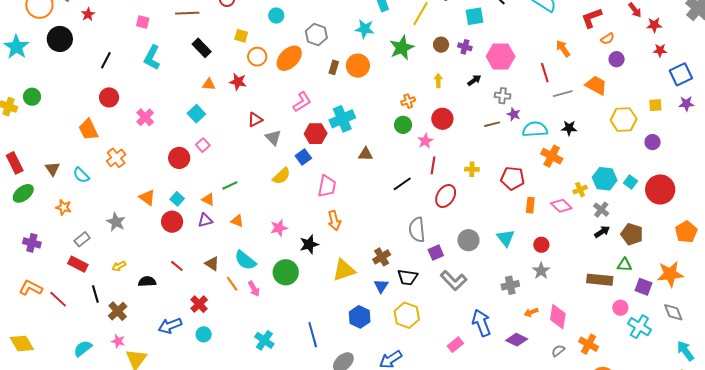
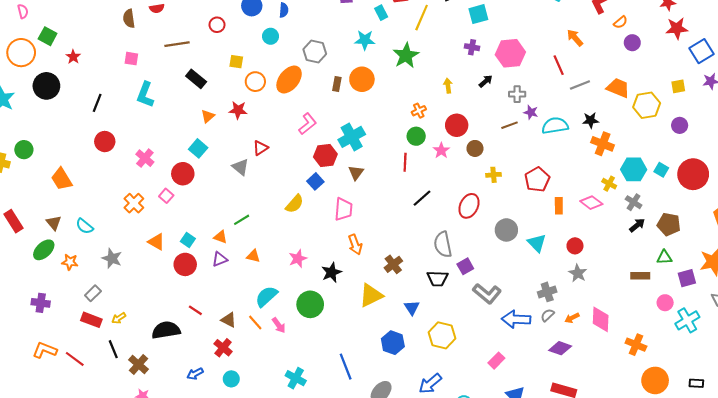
brown circle: (441, 45) -> (475, 148), moved
red star: (660, 50) -> (677, 28), size x1.5
orange triangle: (209, 84) -> (208, 116), turned -40
orange trapezoid: (596, 85) -> (618, 88), moved
orange trapezoid: (88, 129) -> (62, 179), moved
gray triangle: (273, 138) -> (241, 167), moved
pink square: (203, 145) -> (166, 196), moved
brown triangle: (366, 154) -> (356, 173), moved, turned -49
orange cross: (552, 156) -> (603, 144), moved
orange cross: (116, 158) -> (134, 203), moved
red circle: (179, 158) -> (183, 174), moved
red line: (433, 165) -> (405, 162), moved
red pentagon: (513, 178) -> (537, 180), turned -30
yellow cross: (580, 190) -> (609, 184), turned -32
green ellipse: (23, 193) -> (44, 250), moved
gray star: (116, 222) -> (112, 258), moved
gray circle: (468, 240) -> (506, 230), moved
brown cross: (382, 257) -> (393, 264), moved
cyan semicircle: (245, 260) -> (266, 296), turned 105
brown triangle: (212, 264) -> (229, 320), moved
yellow arrow: (119, 266) -> (119, 318), moved
black trapezoid: (408, 277) -> (438, 279), moved
brown rectangle: (600, 280) -> (640, 276), size x0.7
black semicircle: (147, 282) -> (166, 330), size x1.5
purple square: (643, 287) -> (687, 278), turned -30
blue arrow: (481, 323) -> (516, 319), moved, turned -60
blue arrow: (170, 326) -> (195, 374), size x0.7
cyan cross: (639, 327) -> (687, 320), turned 35
gray semicircle: (558, 351) -> (548, 315), moved

